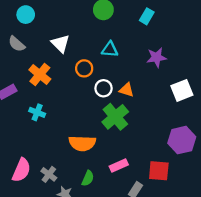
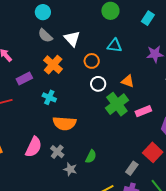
gray semicircle: (17, 44) -> (45, 36), moved
white circle: (104, 88) -> (98, 84), moved
orange semicircle: (82, 143) -> (64, 123), moved
pink rectangle: (119, 166) -> (143, 111), moved
red square: (159, 171) -> (153, 152), turned 36

